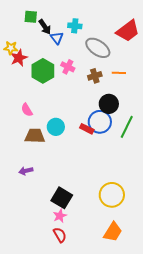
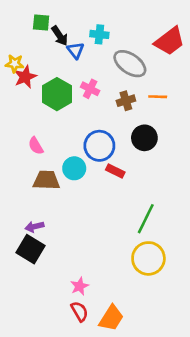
blue circle: (100, 122) -> (99, 146), moved
green line: (127, 127) -> (146, 219), moved
black square: (62, 198) -> (30, 249), moved
orange trapezoid: (113, 232) -> (111, 318), moved

